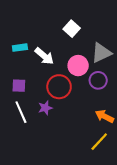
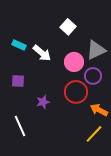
cyan rectangle: (20, 48) -> (19, 45), turned 32
red circle: (59, 87) -> (76, 92), moved
white line: (21, 112) -> (20, 126), moved

